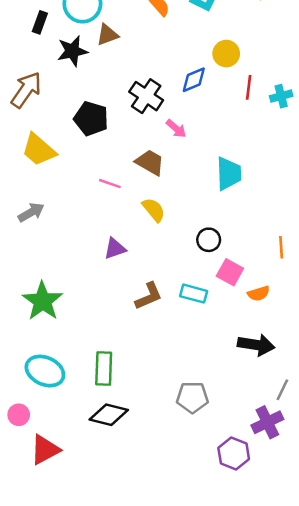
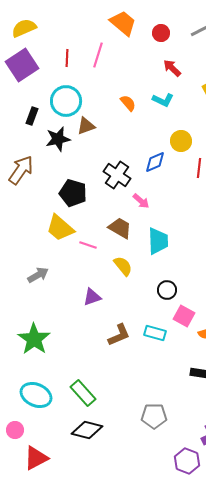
yellow trapezoid: (39, 150) -> (60, 228), moved
cyan trapezoid: (229, 174) -> (158, 241), moved
gray arrow: (31, 212) -> (38, 275), moved
green rectangle: (104, 369) -> (83, 393), turned -44

